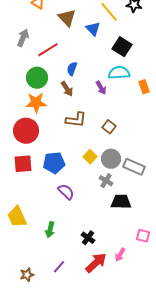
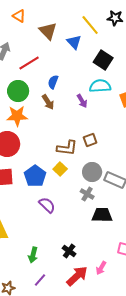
brown L-shape: (76, 120) -> (67, 148), moved
brown square: (109, 127) -> (90, 140), turned 32
yellow square: (90, 157) -> (60, 169), moved
blue pentagon: (54, 163) -> (35, 176), turned -30
green arrow: (50, 230) -> (33, 255), moved

